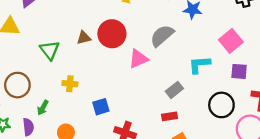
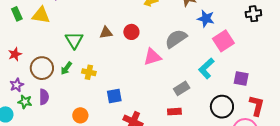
red circle: (112, 34) -> (131, 32), size x0.6
pink square: (231, 41) -> (223, 41), moved
cyan L-shape: (199, 65) -> (206, 68), turned -45
green arrow: (43, 108) -> (66, 68), moved
purple semicircle: (28, 127) -> (44, 97), moved

